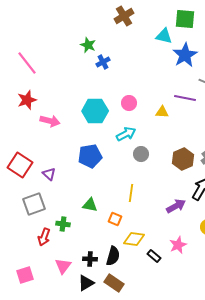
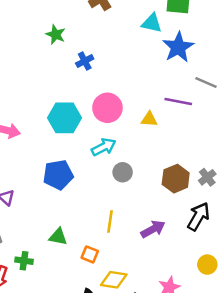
blue cross: (103, 62) -> (85, 61), moved
pink circle: (129, 103) -> (107, 108), size x1.5
purple arrow: (176, 206) -> (153, 229), moved

